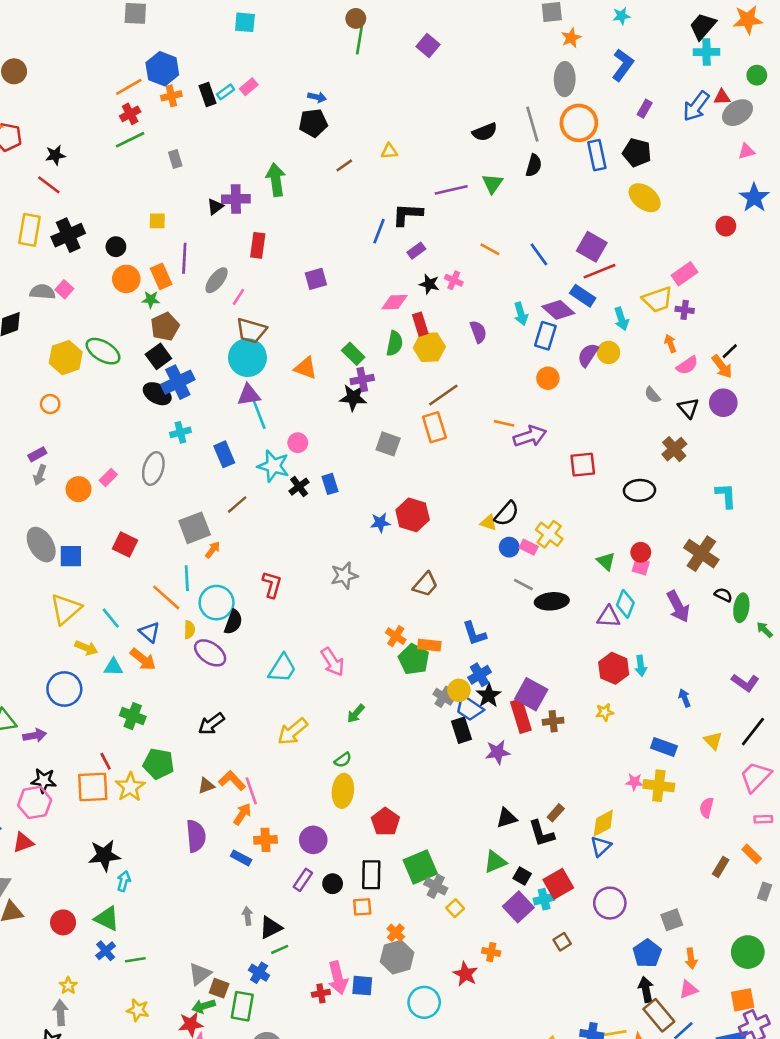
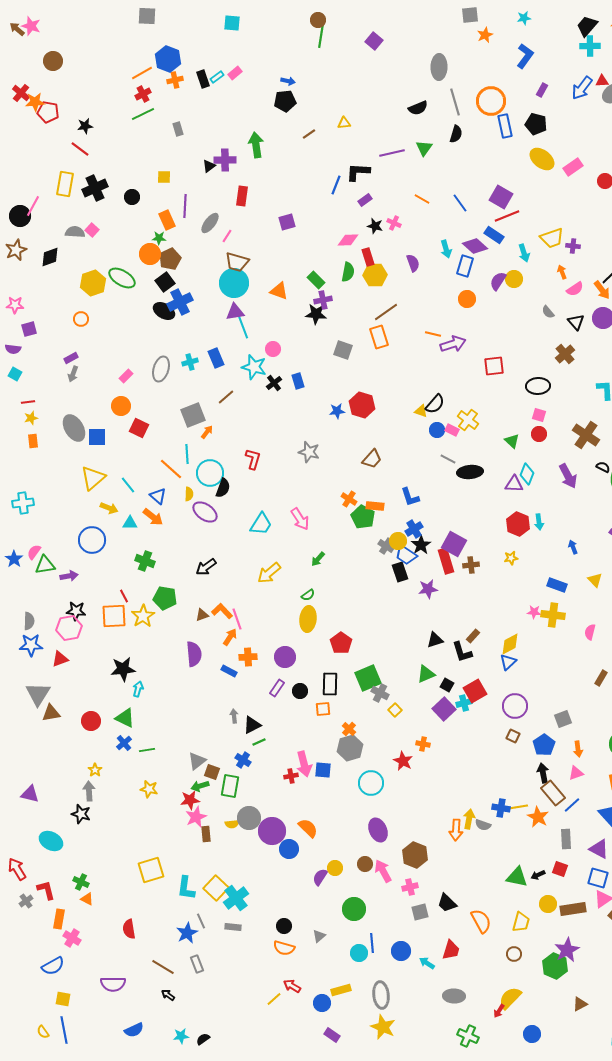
gray ellipse: (565, 79) -> (439, 67), moved
pink rectangle: (685, 274) -> (573, 167), moved
orange circle: (126, 279) -> (150, 254), moved
cyan cross: (180, 432) -> (190, 362), moved
orange circle: (79, 489) -> (121, 406), moved
pink square: (641, 566) -> (539, 415), moved
gray star: (344, 576) -> (309, 452), turned 30
brown square: (562, 942) -> (513, 736), moved, turned -32

